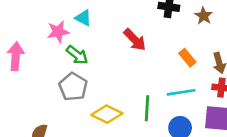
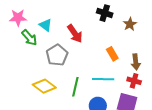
cyan triangle: (83, 18) -> (45, 25), moved
gray pentagon: (73, 87) -> (57, 55), moved

